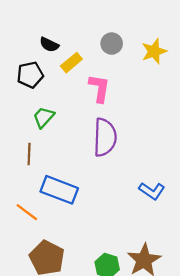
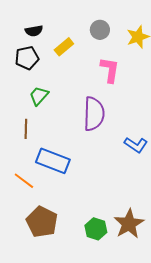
black semicircle: (49, 45) -> (34, 31), moved, turned -36
pink L-shape: (99, 88) -> (110, 70), moved
blue L-shape: (152, 191) -> (136, 145), moved

